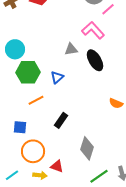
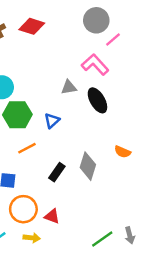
gray diamond: (87, 148) -> (88, 166), moved
red triangle: (57, 166) -> (52, 216), moved

